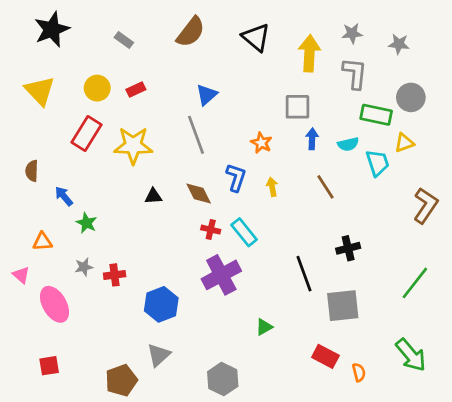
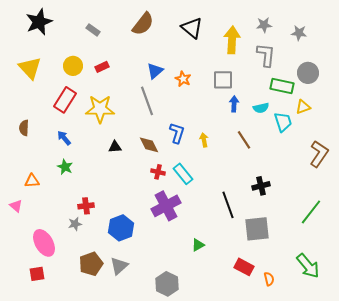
orange star: (261, 143) -> (183, 79), moved
blue arrow: (64, 196) -> (64, 138), moved
gray star: (84, 267) -> (75, 224), moved
pink ellipse: (54, 304) -> (44, 243), moved
brown pentagon: (121, 380) -> (91, 264), moved

